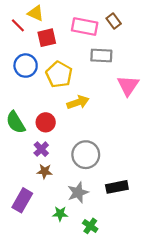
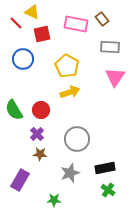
gray rectangle: (101, 56) -> (110, 47), moved
yellow pentagon: (59, 74) -> (67, 66), moved
green star: (60, 214) -> (54, 200), moved
green cross: (90, 226) -> (108, 190), moved

